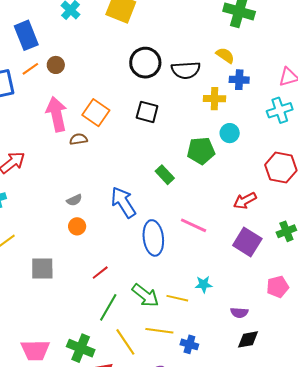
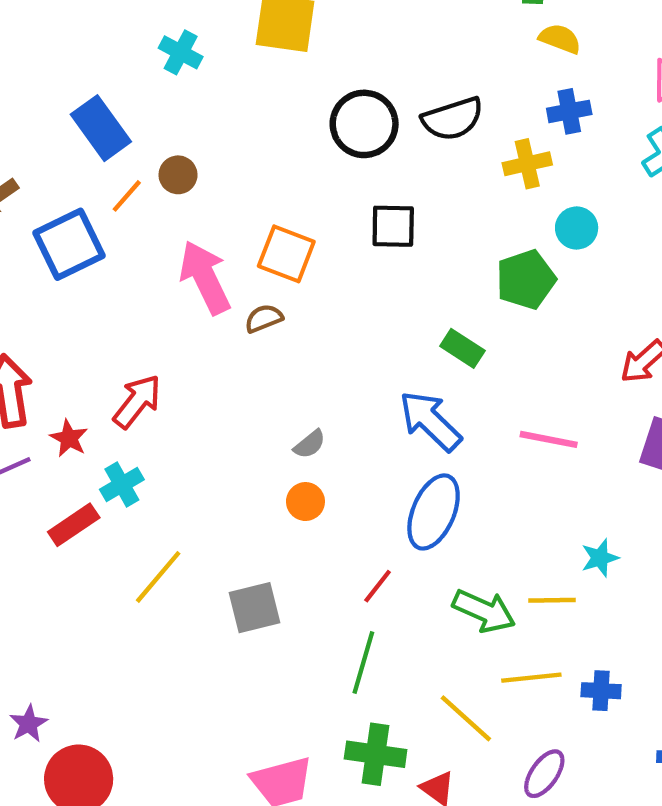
yellow semicircle: (225, 55) -> (560, 39), moved
gray semicircle: (74, 200) -> (310, 444), moved
blue arrow: (123, 202) -> (430, 421), moved
blue ellipse: (153, 238) -> (434, 512), moved, turned 44
green line: (108, 307) -> (363, 662), moved

